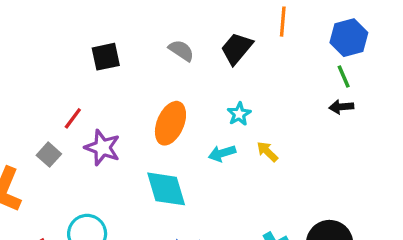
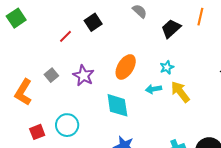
gray semicircle: (181, 51) -> (140, 11), moved
black square: (106, 57) -> (93, 22), turned -30
red line: (73, 118) -> (66, 36), moved
yellow arrow: (267, 152) -> (180, 92), size x1.6

